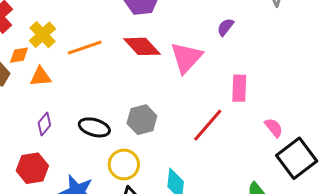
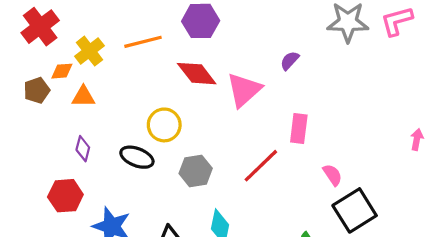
orange line: (85, 48) -> (143, 42), moved
gray hexagon: (142, 120) -> (196, 171), moved
purple diamond: (44, 124) -> (83, 149), turned -30
yellow circle: (124, 165) -> (164, 125), moved

